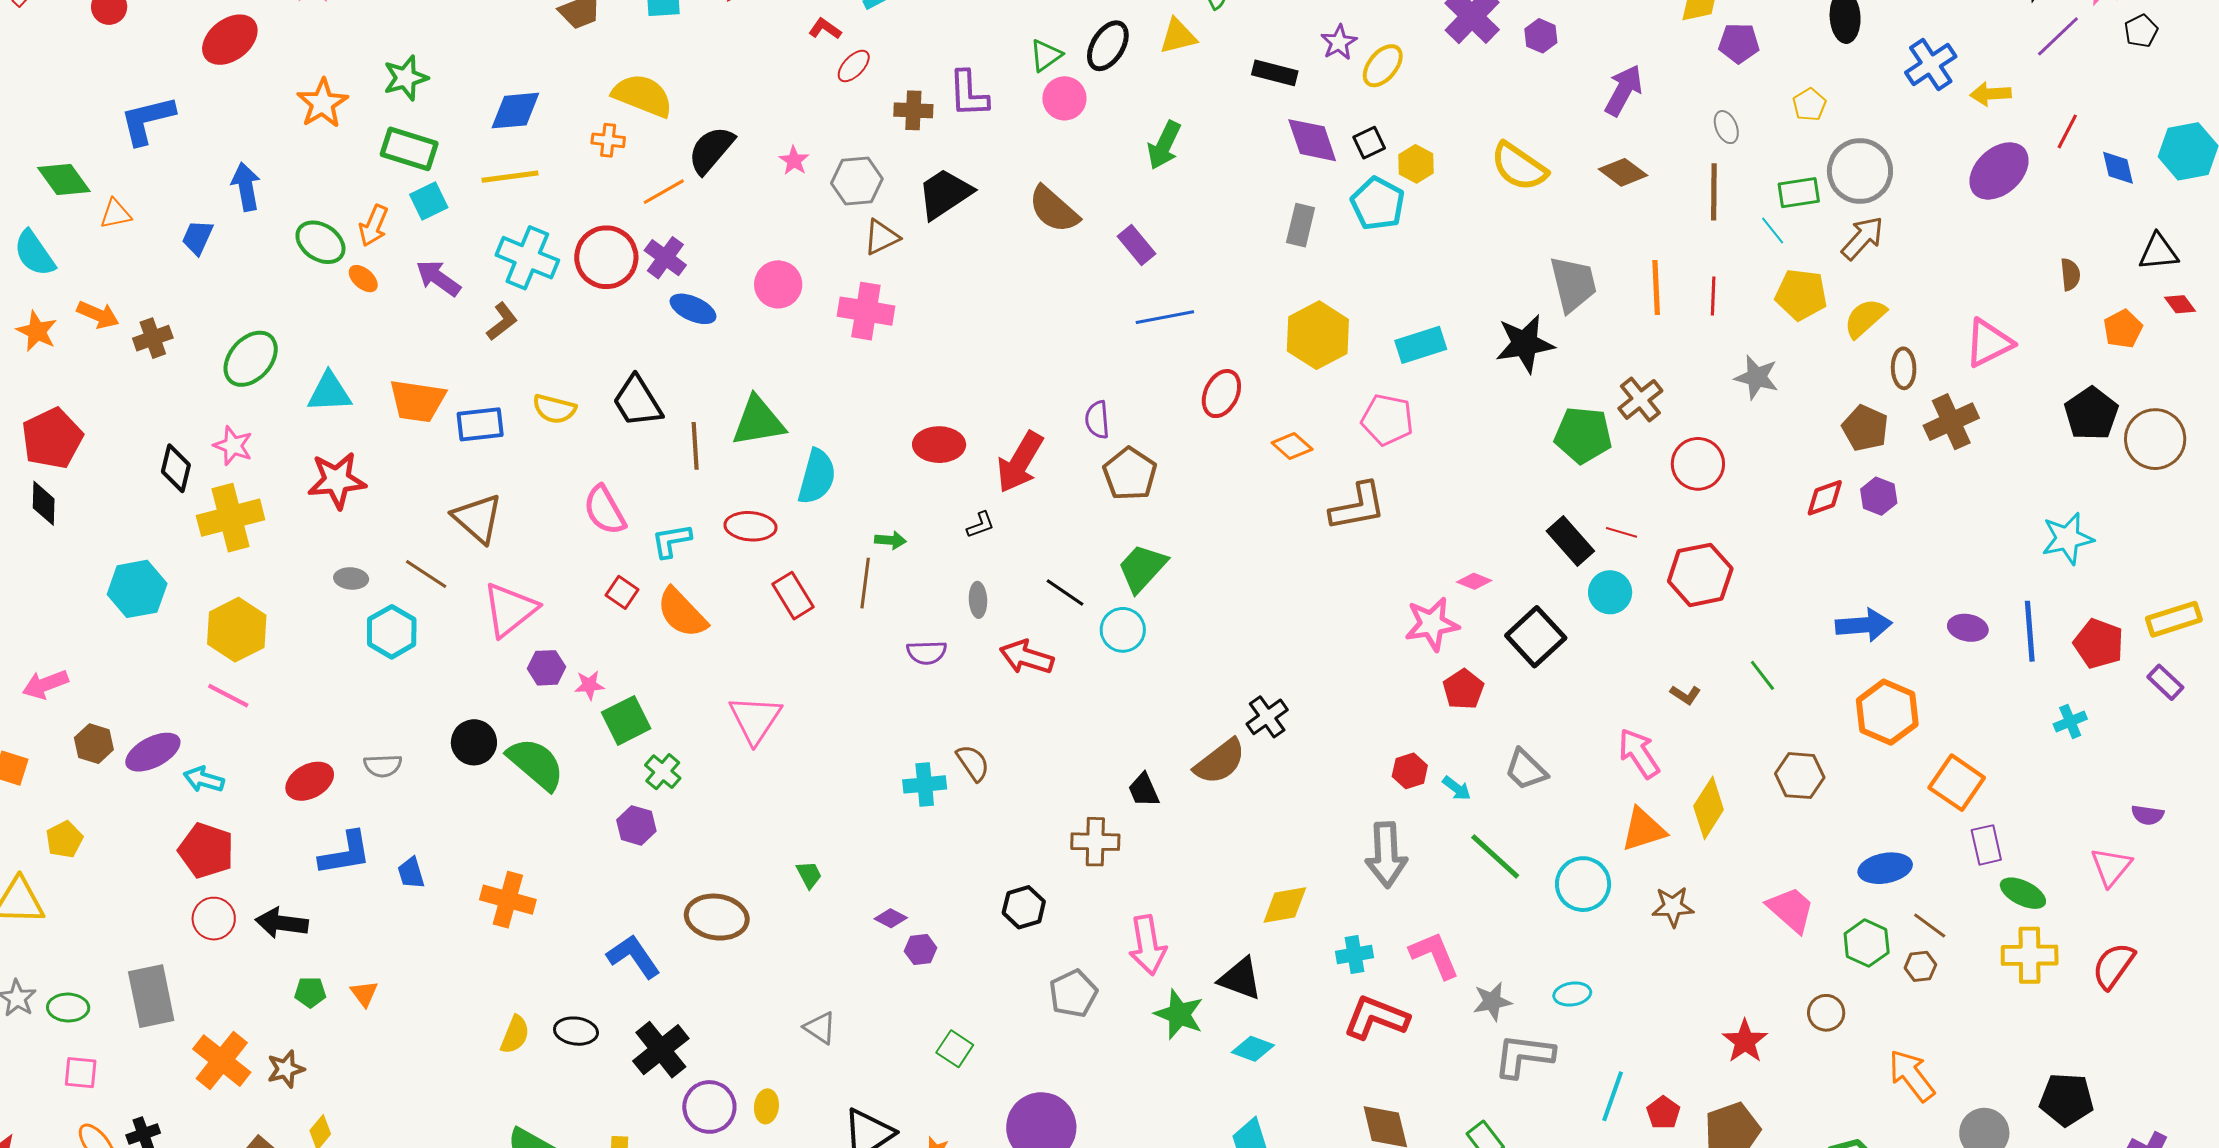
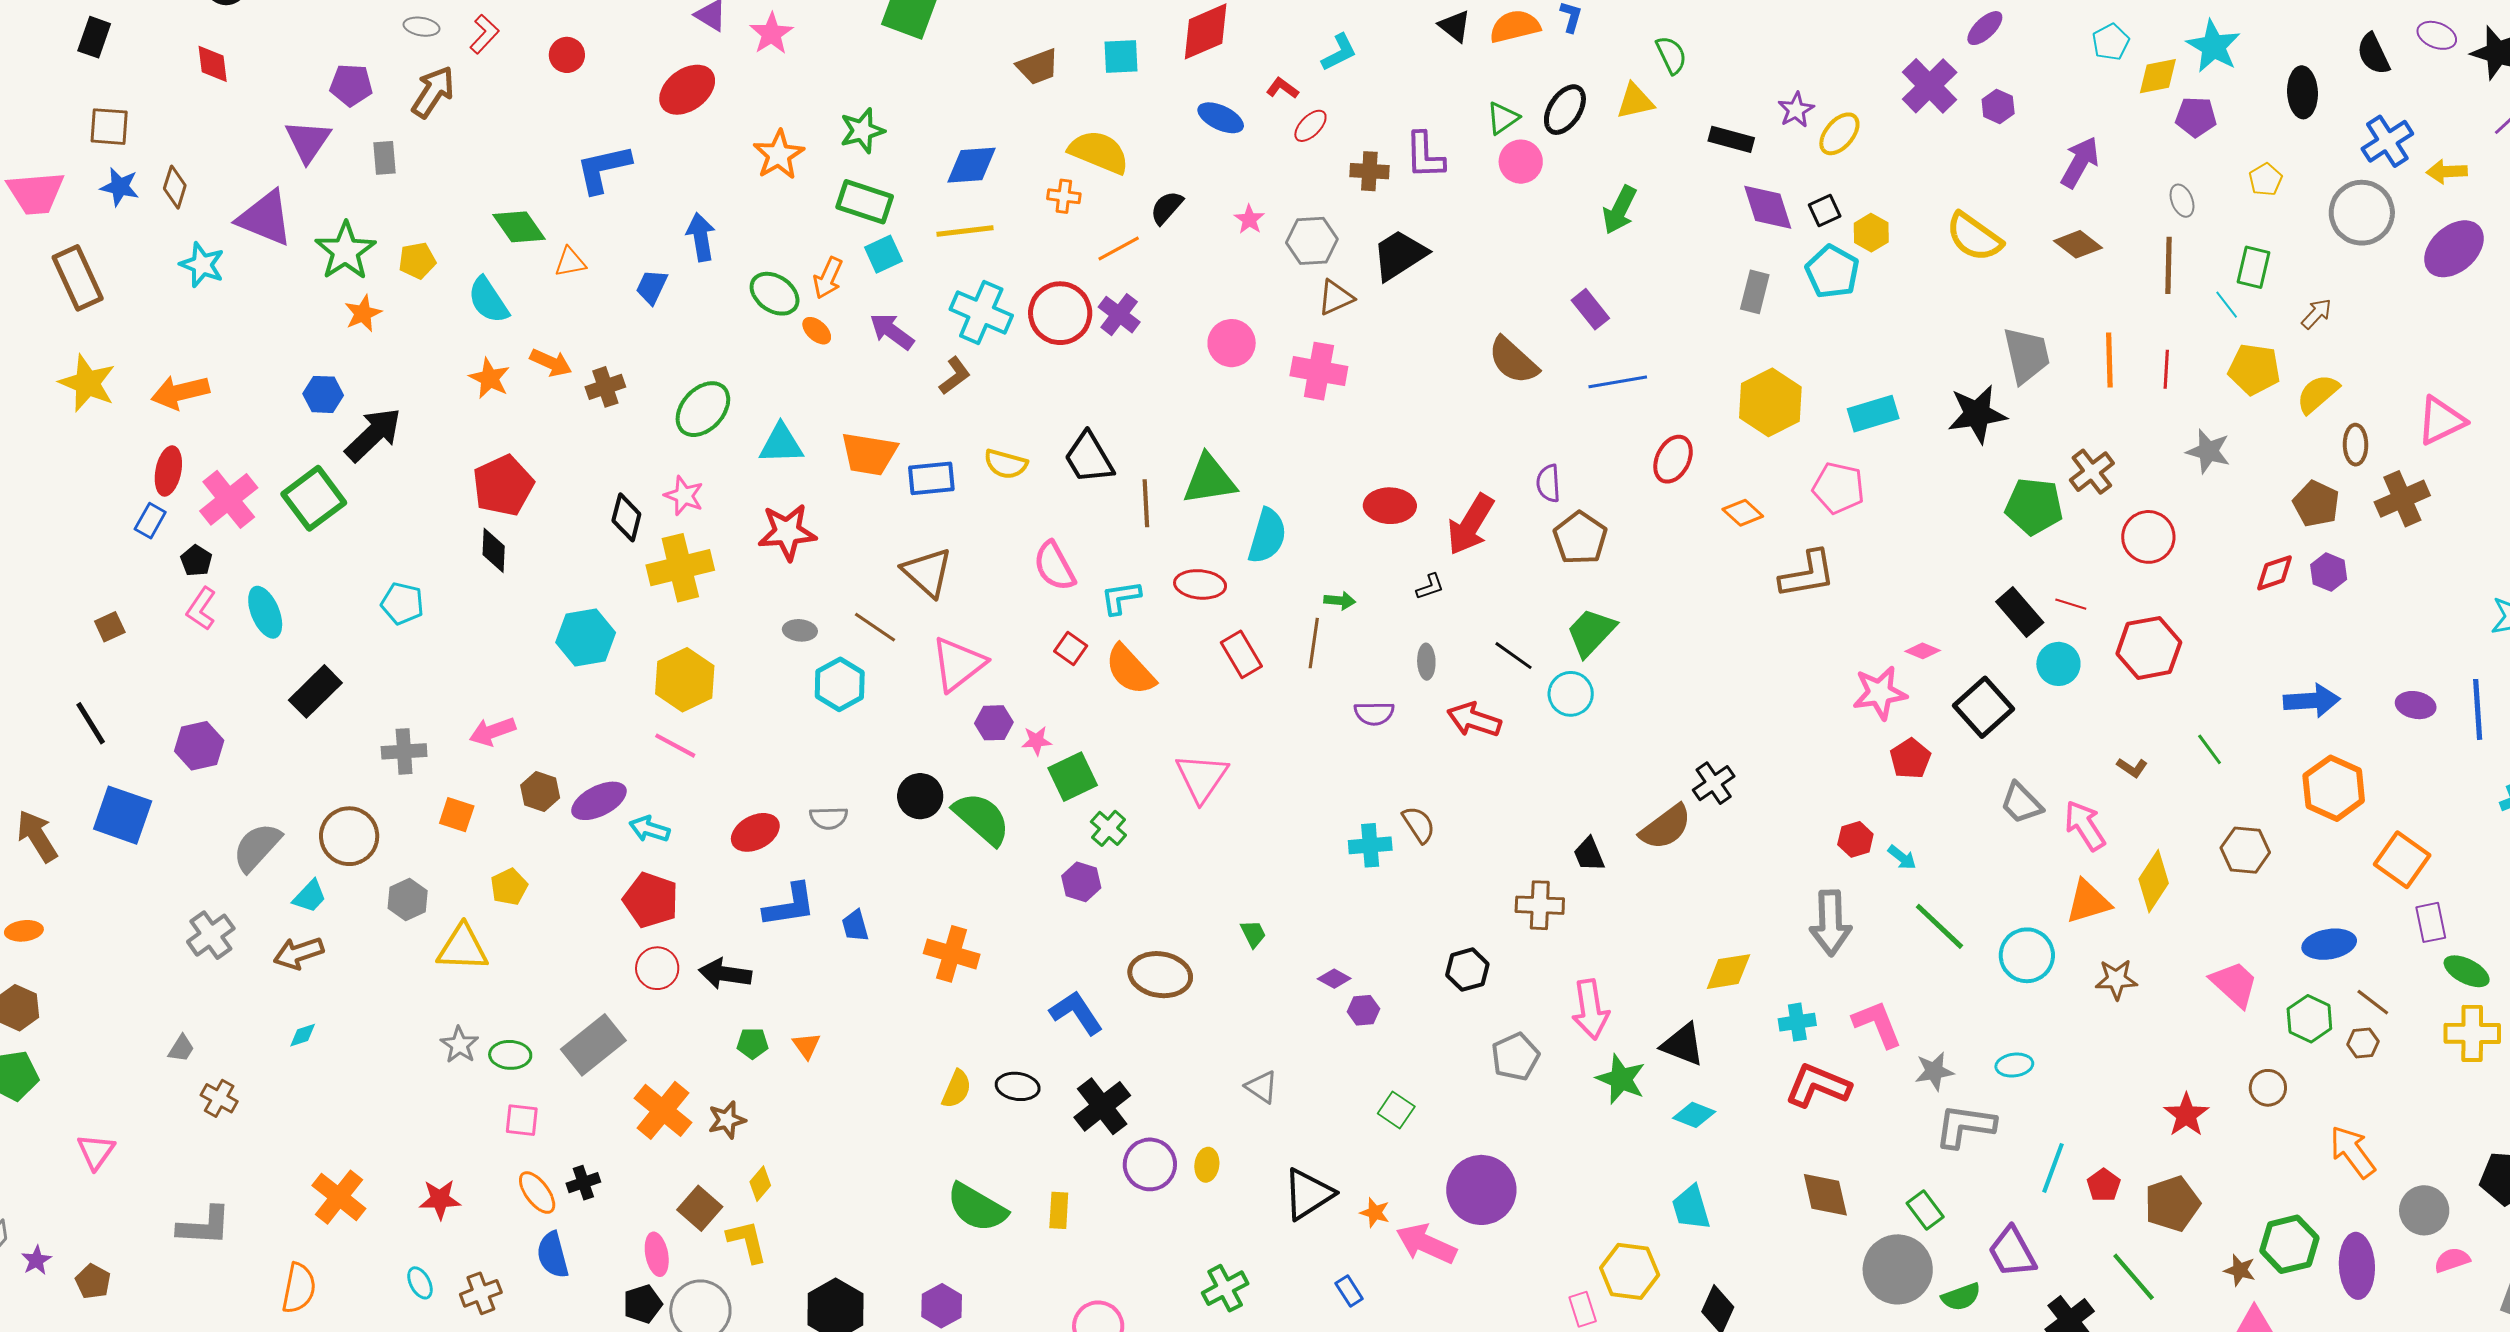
black semicircle: (711, 150) -> (1167, 208), size x0.7
gray circle: (1860, 171) -> (2362, 213), moved
green rectangle: (1799, 193) -> (2254, 267), turned -69
brown semicircle: (1054, 209) -> (1513, 360), moved
brown arrow: (1863, 238) -> (2316, 314), size x0.7
blue ellipse: (693, 309) -> (1221, 118), moved
gray trapezoid: (1526, 770) -> (2021, 803), moved
gray rectangle: (151, 996) -> (593, 1045), turned 62

